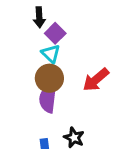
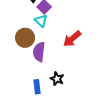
brown circle: (49, 78) -> (25, 38), moved

